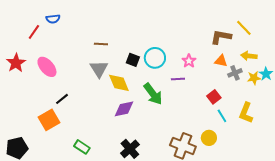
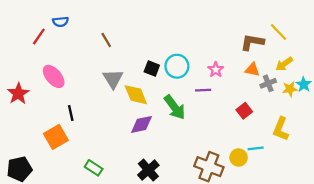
brown line: (101, 44) -> (106, 40), moved, turned 56
yellow arrow: (249, 56) -> (284, 64), turned -42
red star: (16, 63) -> (18, 94), moved
black line: (62, 99) -> (71, 113), turned -64
cyan line: (222, 116) -> (256, 148), moved, turned -64

